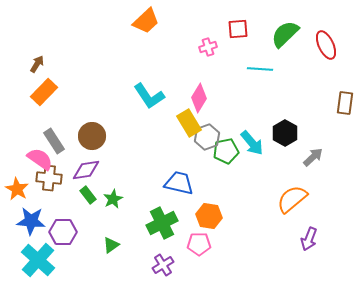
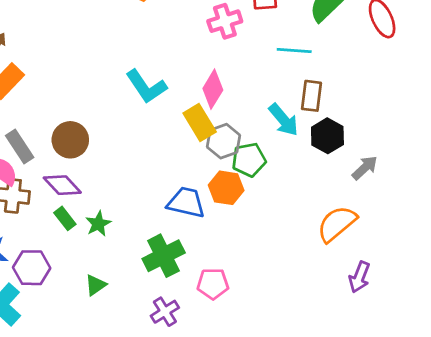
pink cross: (208, 47) -> (225, 21), size x1.4
brown rectangle: (345, 103) -> (311, 96), moved
cyan arrow: (252, 143) -> (283, 120), moved
purple diamond: (86, 170) -> (62, 185), turned 56
orange hexagon: (209, 216) -> (226, 188), moved

